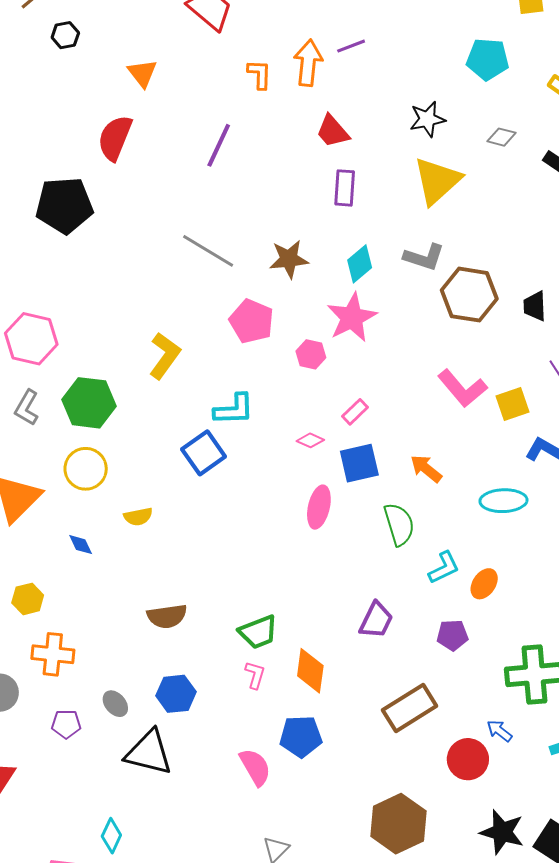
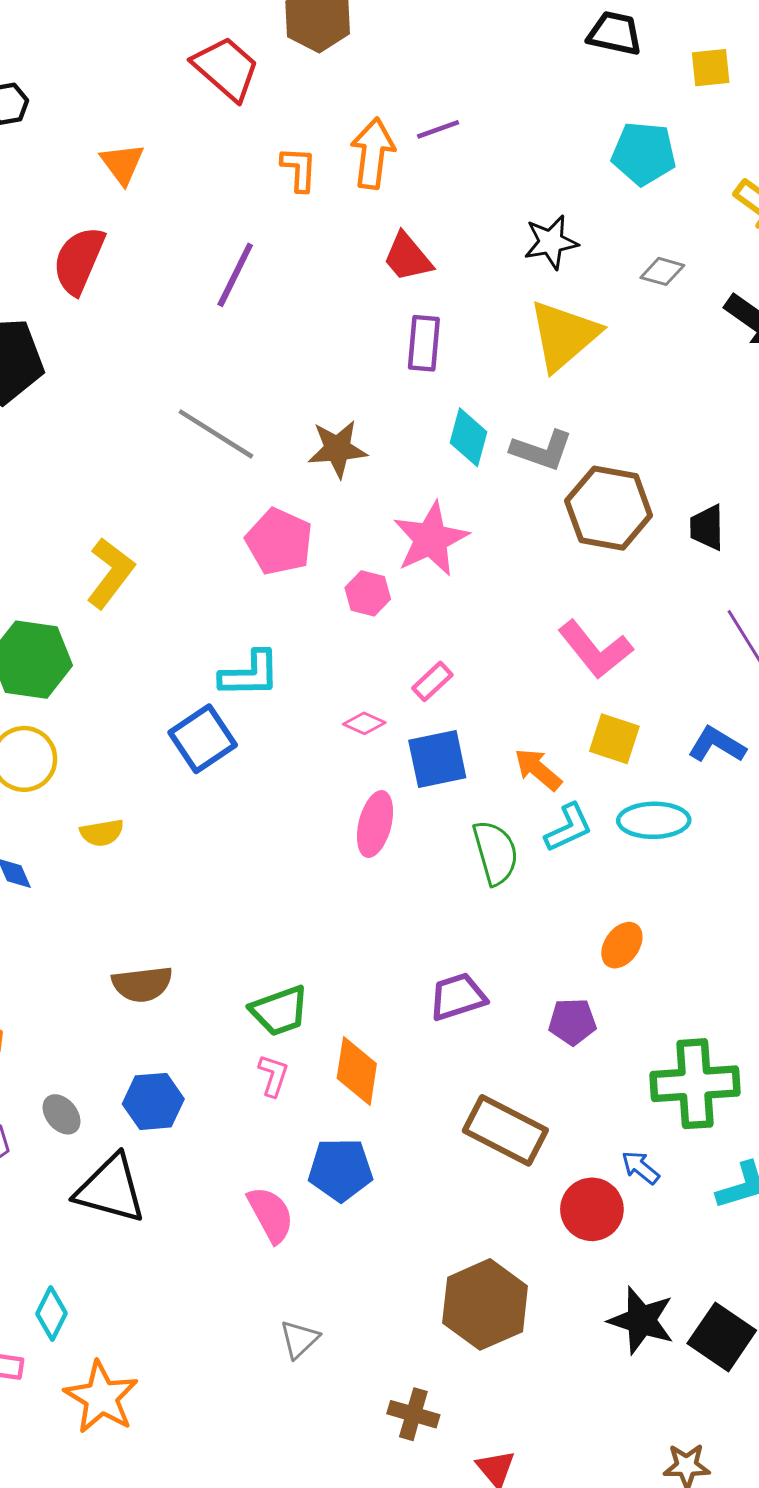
cyan diamond: (360, 264) -> (468, 437), moved, turned -36
yellow L-shape: (165, 356) -> (110, 573), moved
yellow square: (513, 404) -> (614, 739), moved, turned 36
cyan L-shape: (444, 568) -> (568, 828), moved
purple trapezoid: (376, 620) -> (458, 997), turned -135
brown rectangle: (410, 708) -> (505, 1130), turned 58

